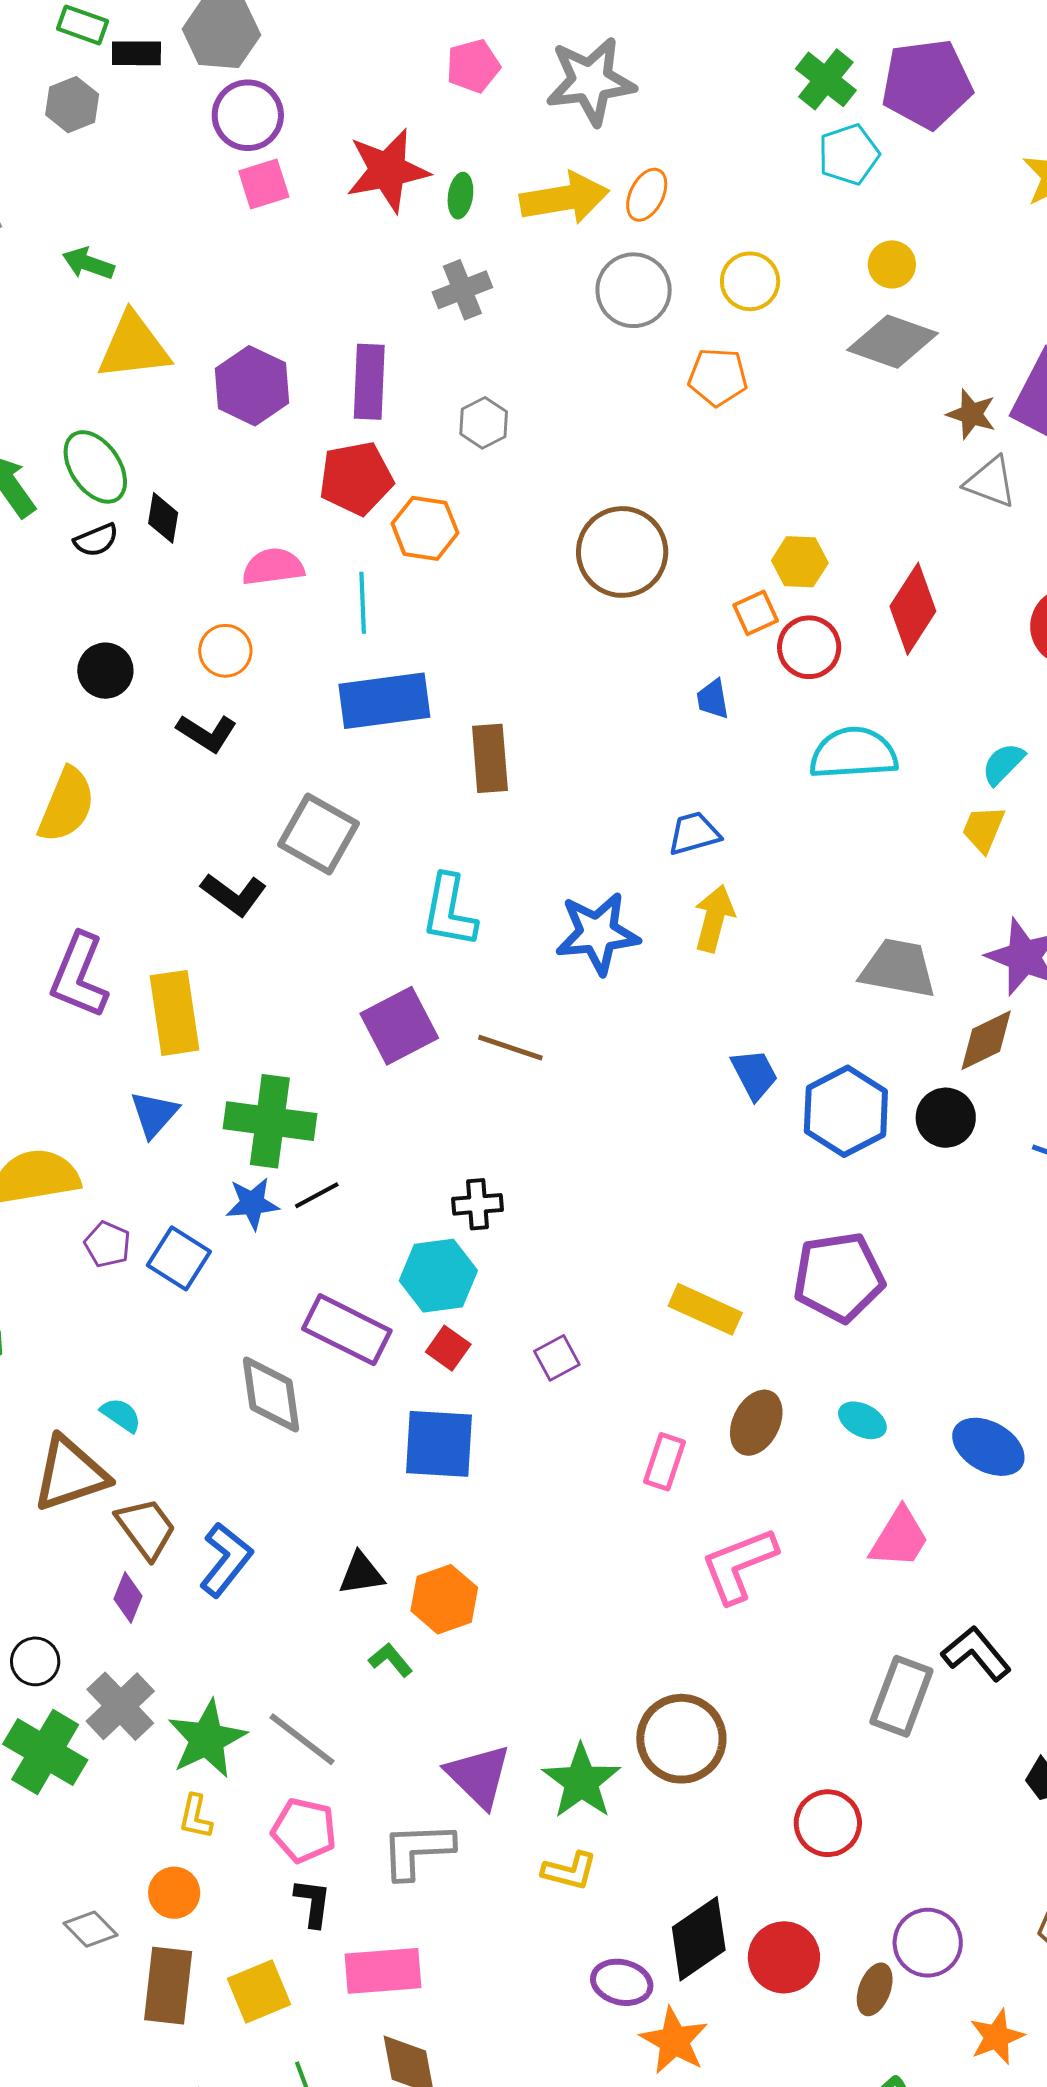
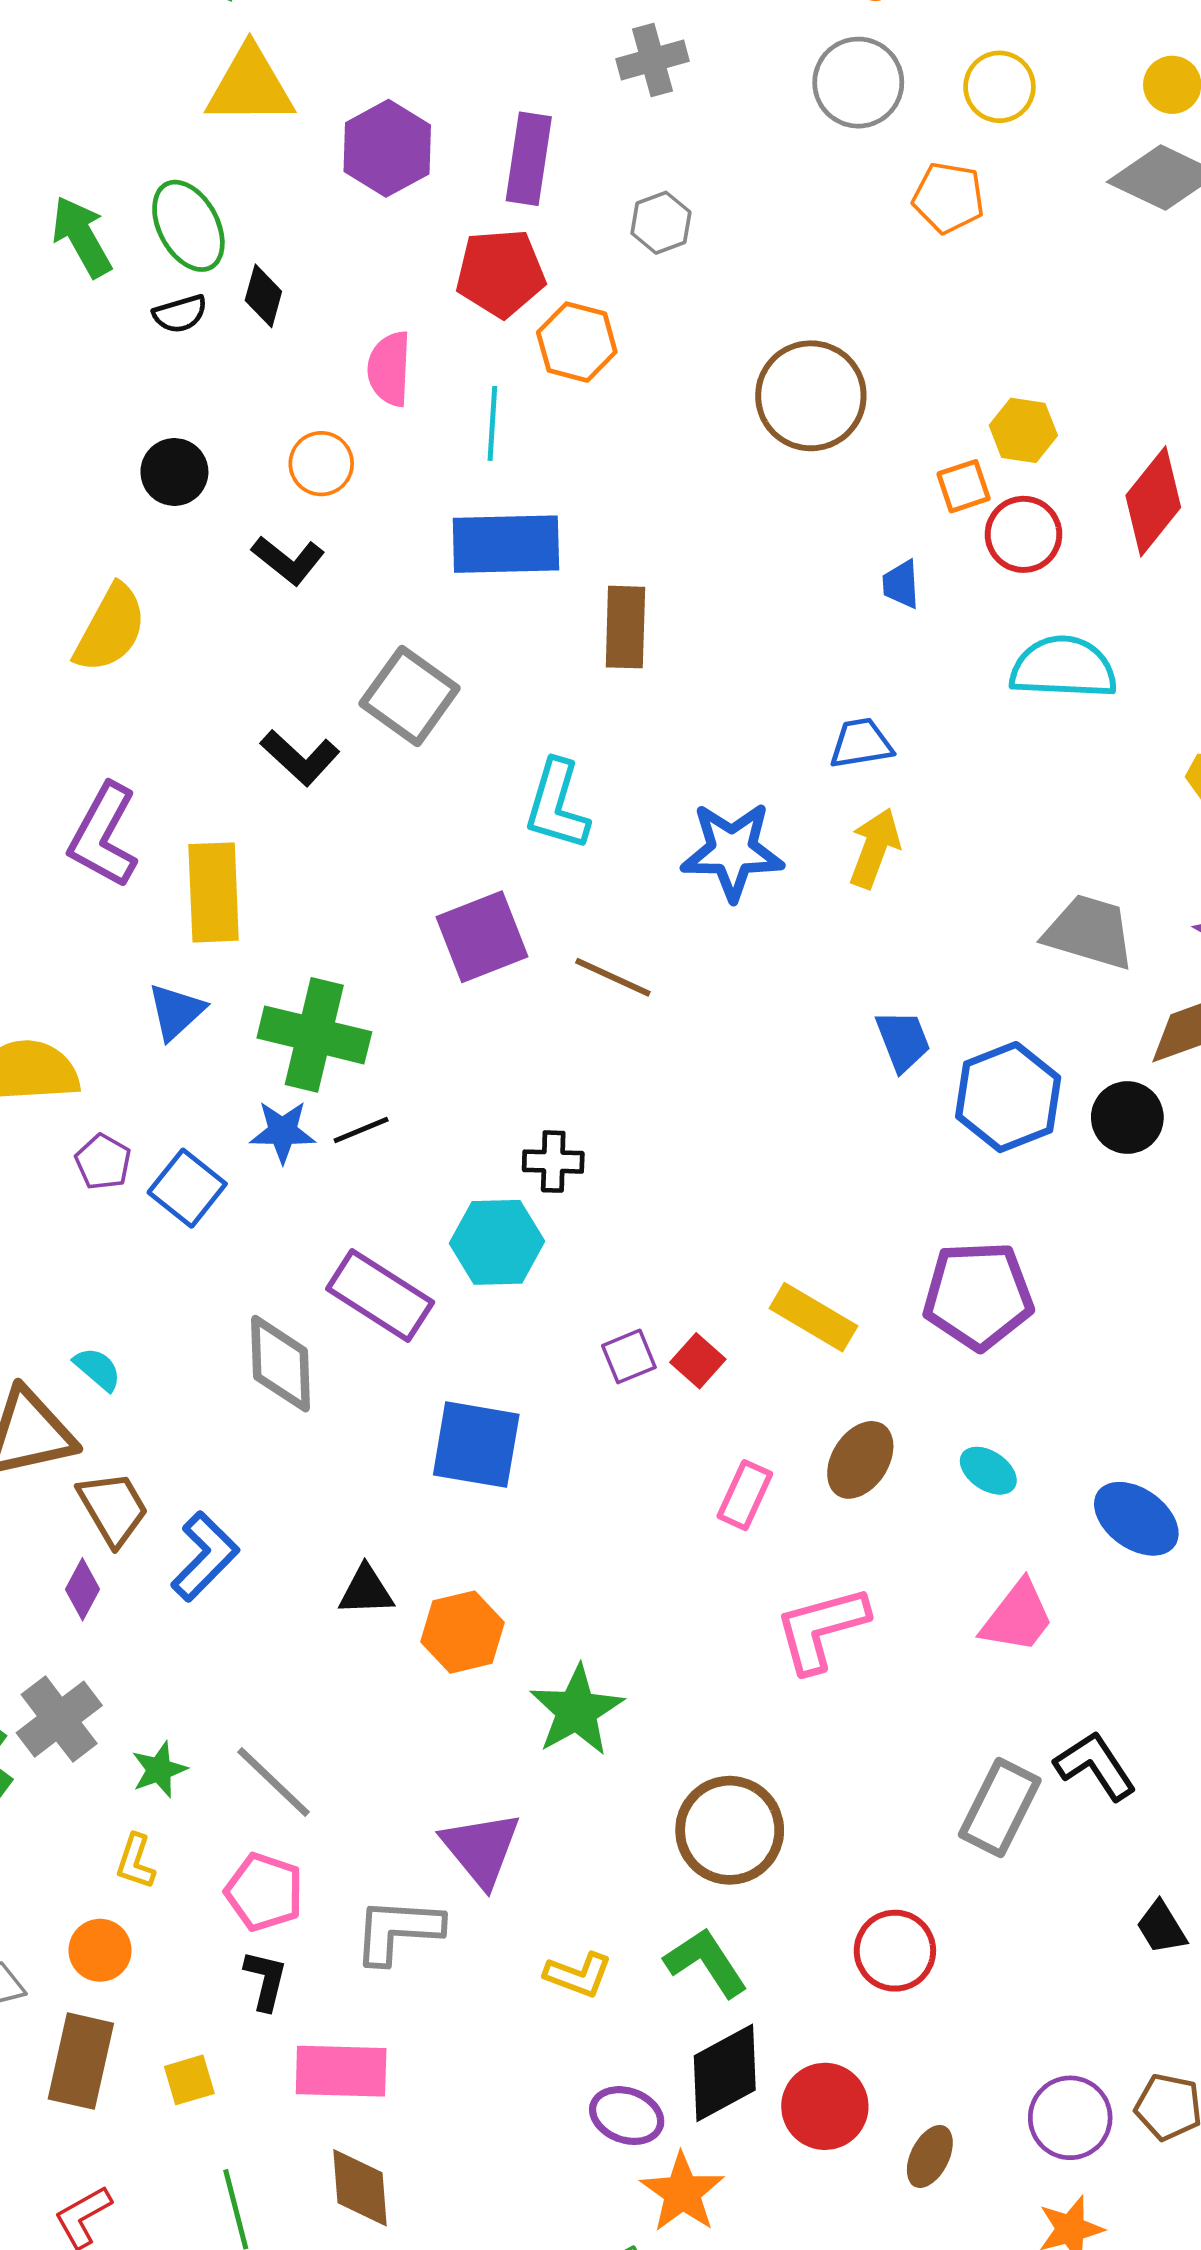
pink semicircle: (273, 567) -> (389, 369), turned -86
red square: (448, 1348) -> (698, 1361), moved
green L-shape: (391, 1660) -> (706, 1962), moved, size x1.6
green star: (207, 1739) -> (159, 1770), size x0.6
green star: (581, 1781) -> (577, 1711), moved
purple circle: (928, 1943) -> (1070, 2118), moved
yellow square: (259, 1992) -> (189, 2080), size x0.7

